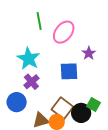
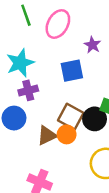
cyan star: (28, 59) -> (20, 63), turned 30
purple cross: (31, 82) -> (28, 90), turned 35

